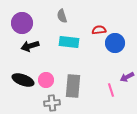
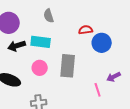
cyan rectangle: (69, 42) -> (41, 42), moved
pink circle: (46, 80) -> (40, 68), moved
gray rectangle: (73, 86) -> (68, 66), moved

